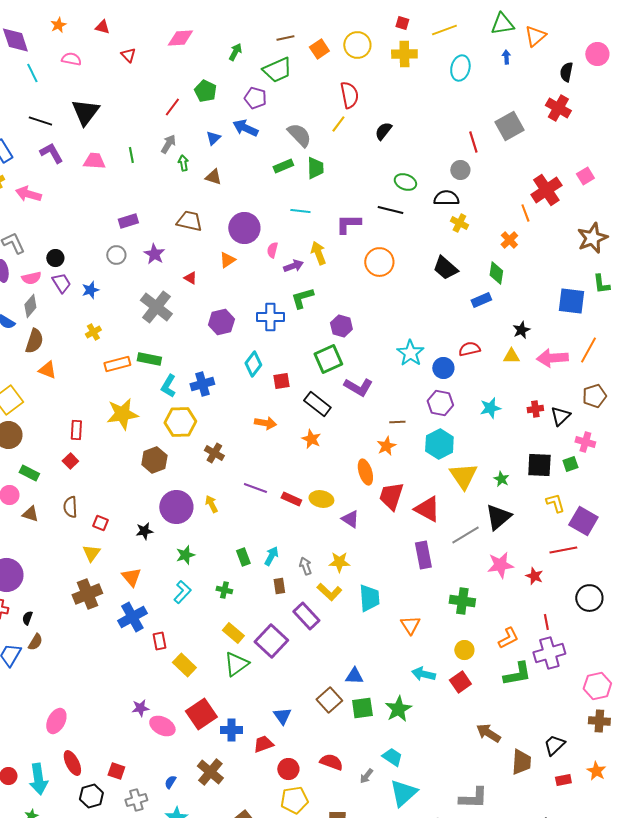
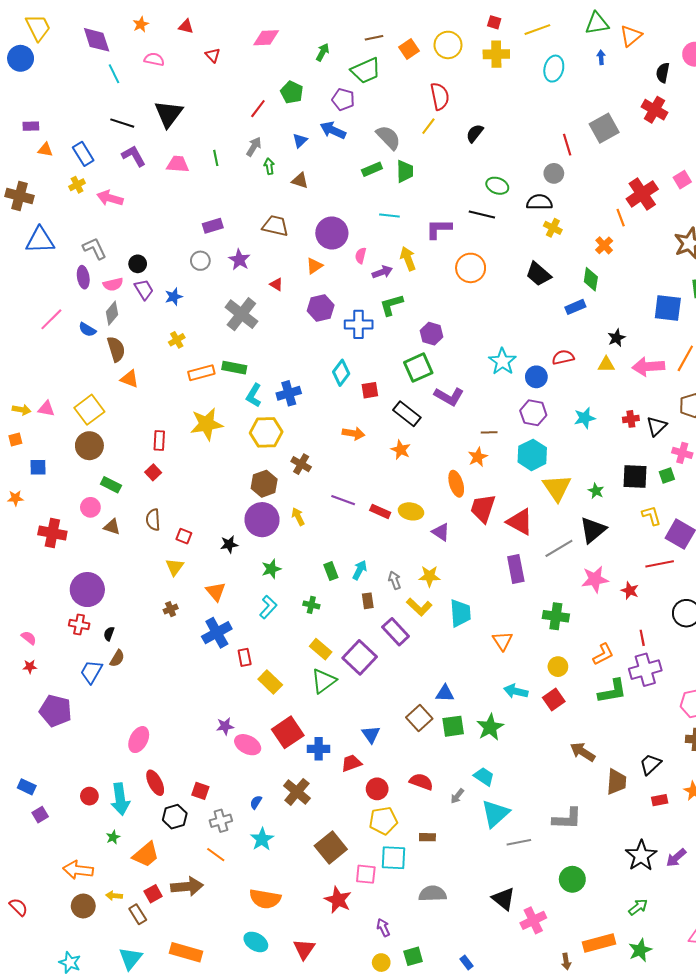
purple hexagon: (221, 322) -> (321, 308), moved
brown semicircle: (34, 341) -> (116, 349), turned -35
brown hexagon: (154, 460) -> (264, 484), moved
brown cross: (87, 594) -> (171, 609), size x0.5

